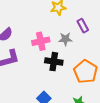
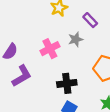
black cross: (54, 62) -> (67, 83), moved

